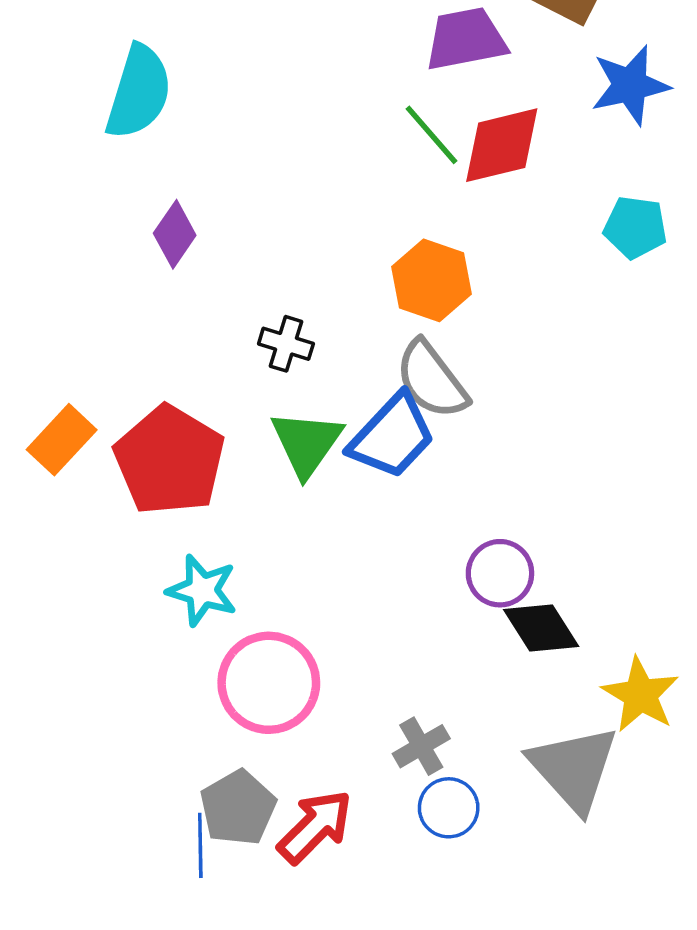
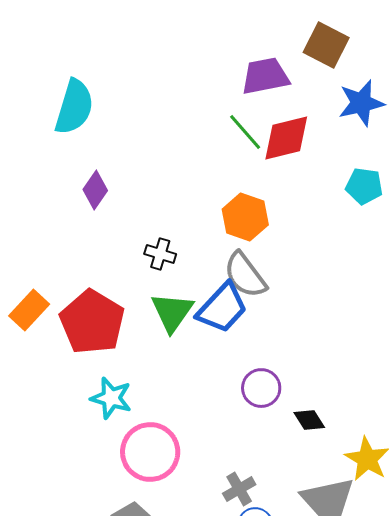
purple circle: (500, 573) -> (261, 388), moved
black diamond: (541, 628) -> (309, 420), size x0.7

